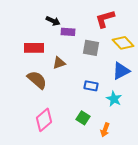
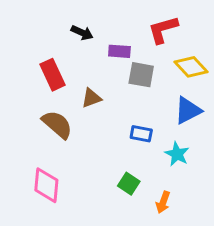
purple rectangle: (68, 32) -> (119, 51), moved
red rectangle: (34, 48) -> (53, 75), turned 66
pink diamond: (44, 120) -> (46, 185), moved, turned -45

